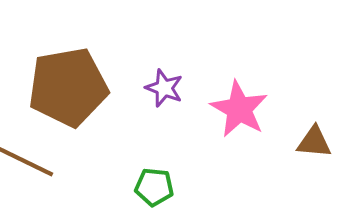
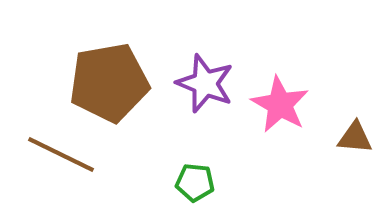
purple star: (164, 88) -> (205, 83), size x1.5

